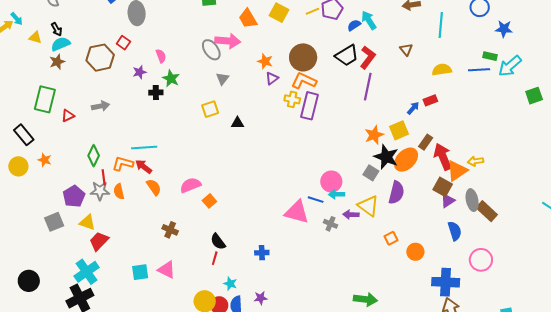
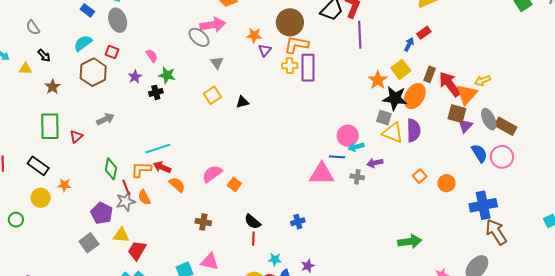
cyan semicircle: (61, 44) -> (83, 43), moved
yellow triangle: (368, 206) -> (393, 133), moved
pink circle: (481, 260) -> (502, 157), moved

